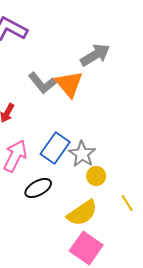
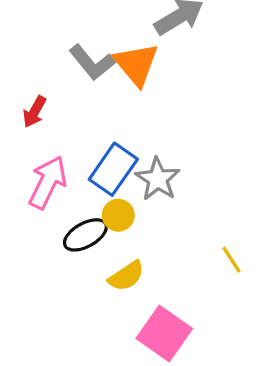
yellow circle: (96, 176) -> (118, 215), moved
yellow semicircle: (82, 213) -> (126, 276), moved, size x0.7

